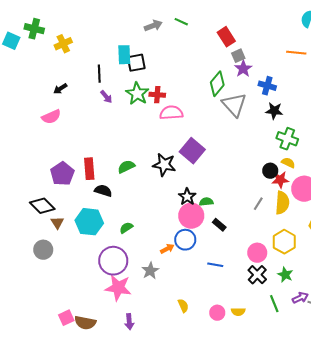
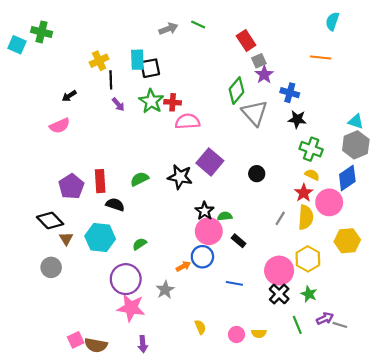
yellow cross: (63, 44) -> (99, 61), moved
black circle: (270, 171) -> (257, 174), moved
red star: (280, 180) -> (304, 193), turned -30
pink circle: (257, 253) -> (279, 271), size x1.4

